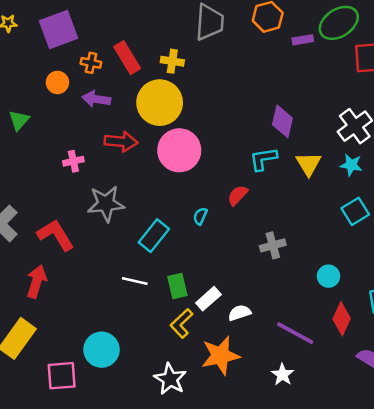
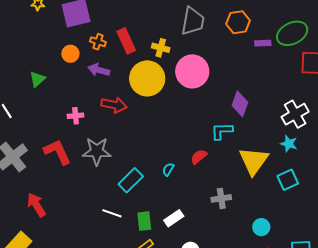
pink circle: (179, 150) -> (192, 71), moved
yellow triangle: (309, 164) -> (254, 161), moved, size x1.5
red L-shape: (56, 235) -> (57, 152), moved
red arrow: (37, 282) -> (36, 205), turned -55
white rectangle: (208, 299) -> (174, 218), moved

